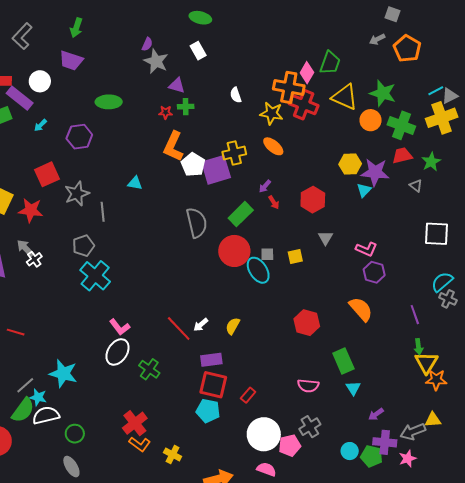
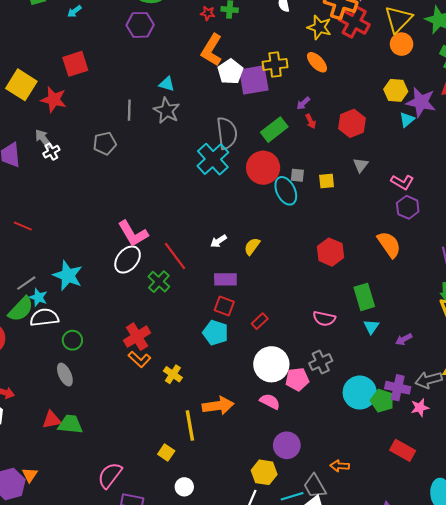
yellow triangle: (345, 97) -> (398, 19), turned 44
orange circle: (371, 120) -> (402, 44), moved
purple hexagon: (79, 137) -> (140, 25), moved
gray star: (77, 194) -> (167, 111), moved, turned -30
cyan cross: (95, 276) -> (213, 159), moved
pink L-shape: (120, 327) -> (133, 234), size x1.4
red line: (179, 329) -> (175, 256), moved
red square: (213, 385) -> (224, 306), size x0.7
purple arrow: (376, 414) -> (404, 339), moved
cyan circle: (350, 451) -> (360, 393), size x1.8

